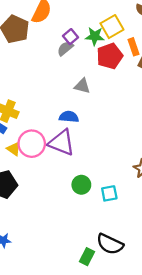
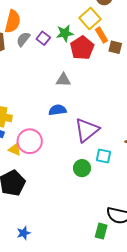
yellow square: (112, 27) -> (90, 19), moved
gray semicircle: (65, 48) -> (23, 39), moved
purple triangle: (61, 143) -> (87, 130), moved, turned -48
cyan square: (109, 193) -> (104, 156), moved, turned 35

